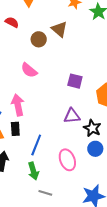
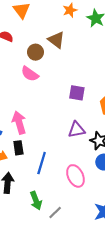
pink semicircle: (29, 70) -> (30, 74), moved
green arrow: (33, 171) -> (36, 201), moved
gray line: (45, 193) -> (55, 212), turned -56

